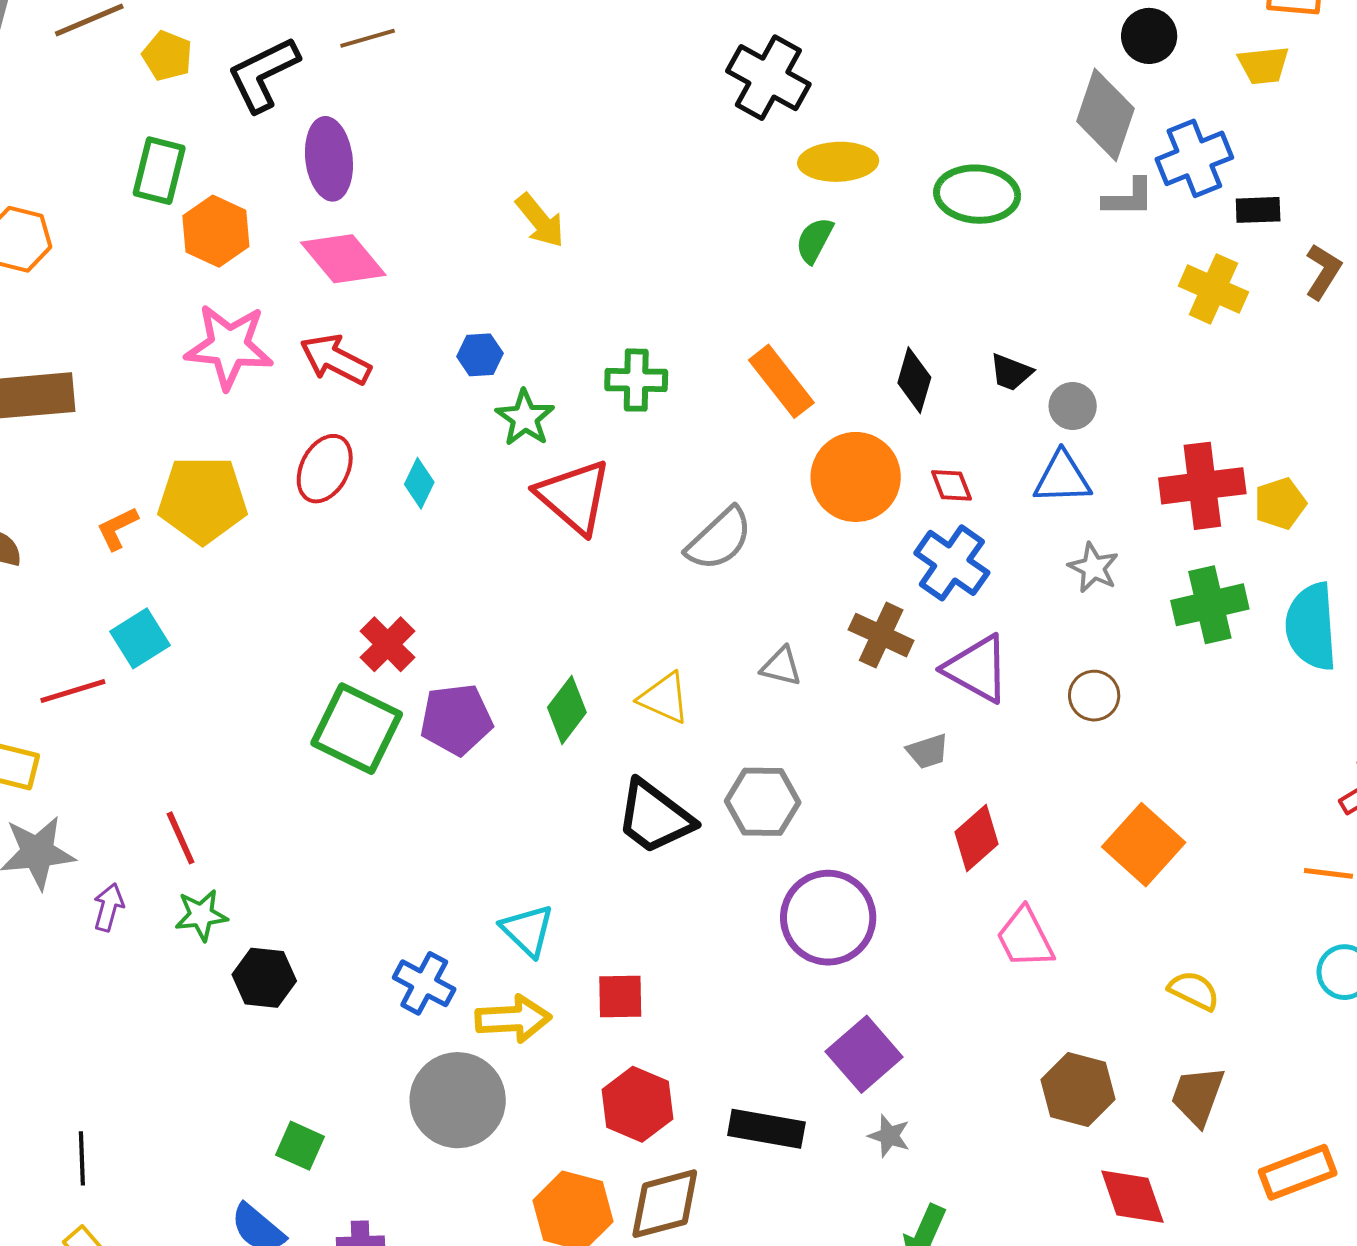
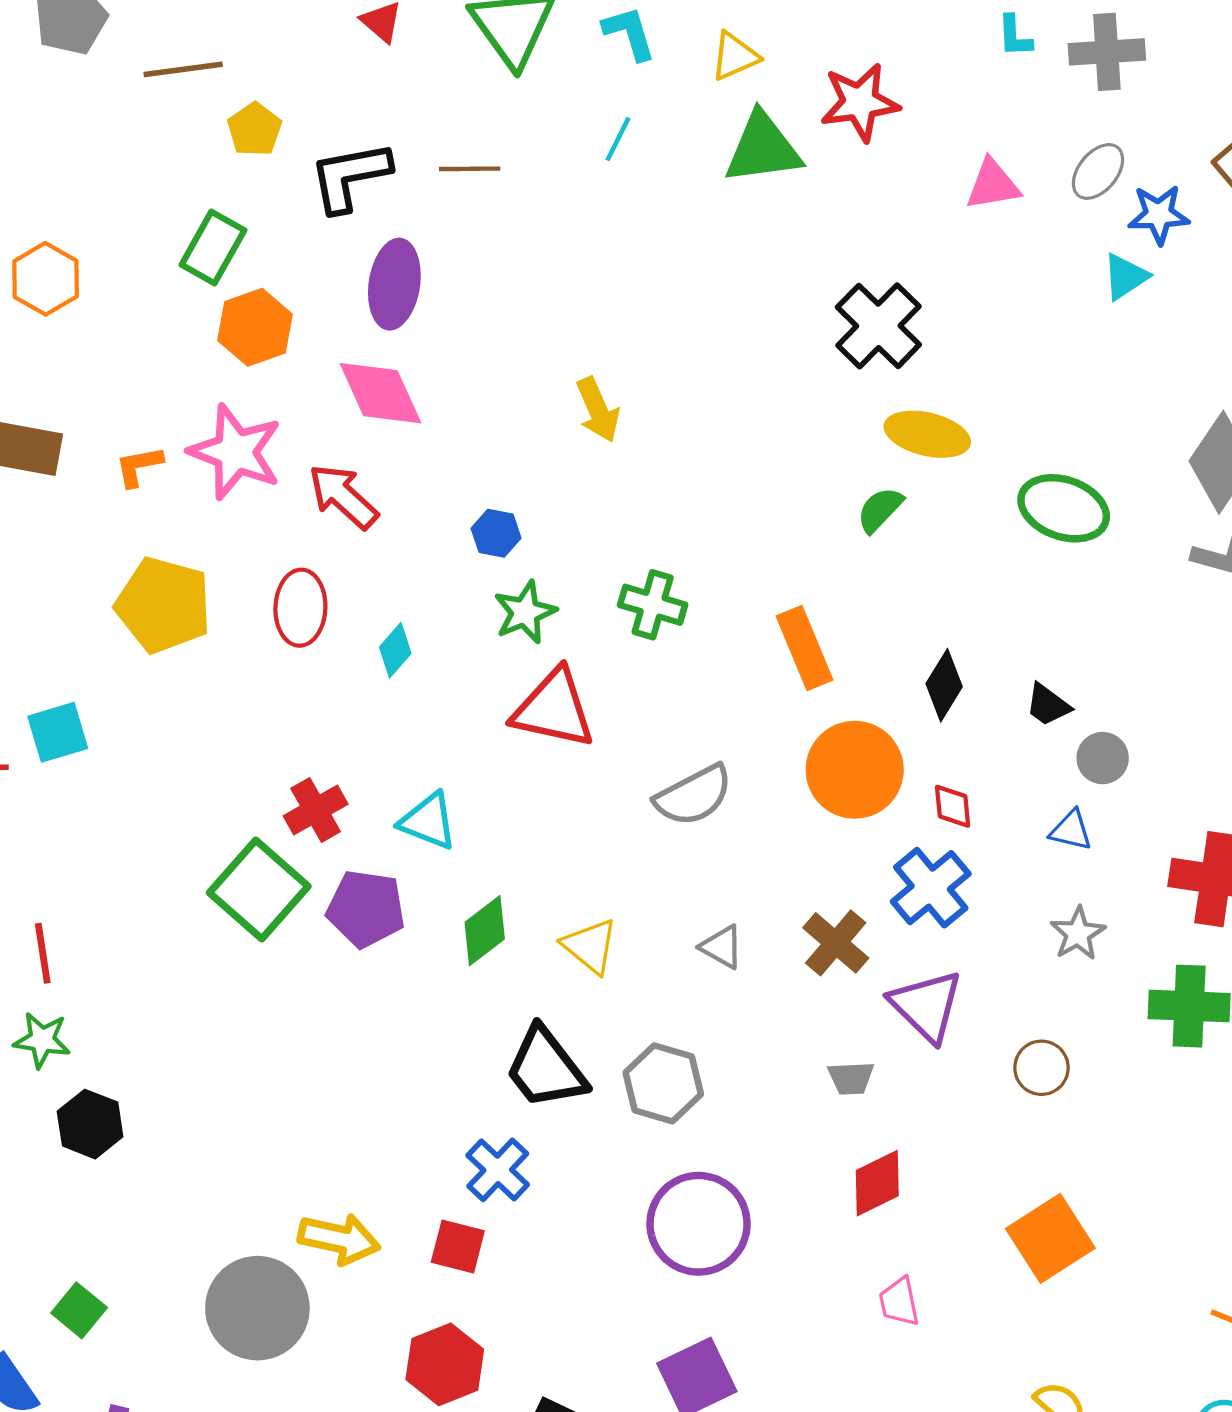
red ellipse: (325, 469) -> (300, 608), turned -40
blue triangle: (1062, 478) -> (1071, 830), size x0.7
red triangle: (574, 496) -> (554, 709), turned -44
orange L-shape: (117, 528) -> (139, 466), moved
cyan triangle: (527, 930) -> (428, 821), moved, turned -38
pink trapezoid: (1025, 938) -> (899, 1302), size x0.7
blue cross: (424, 983) -> (498, 1170), moved

